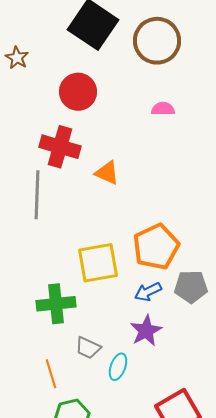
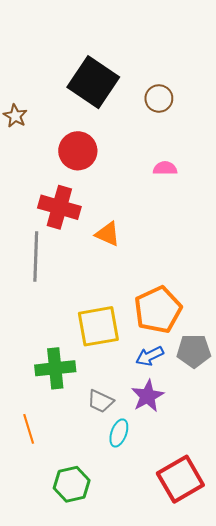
brown circle: (157, 41) -> (159, 98), size x0.6
gray trapezoid: (88, 348) -> (100, 401), moved
orange line: (51, 374) -> (29, 429), moved

